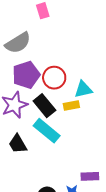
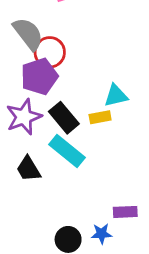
gray semicircle: (18, 43) -> (28, 34), turned -96
red circle: (54, 78) -> (50, 52), moved

